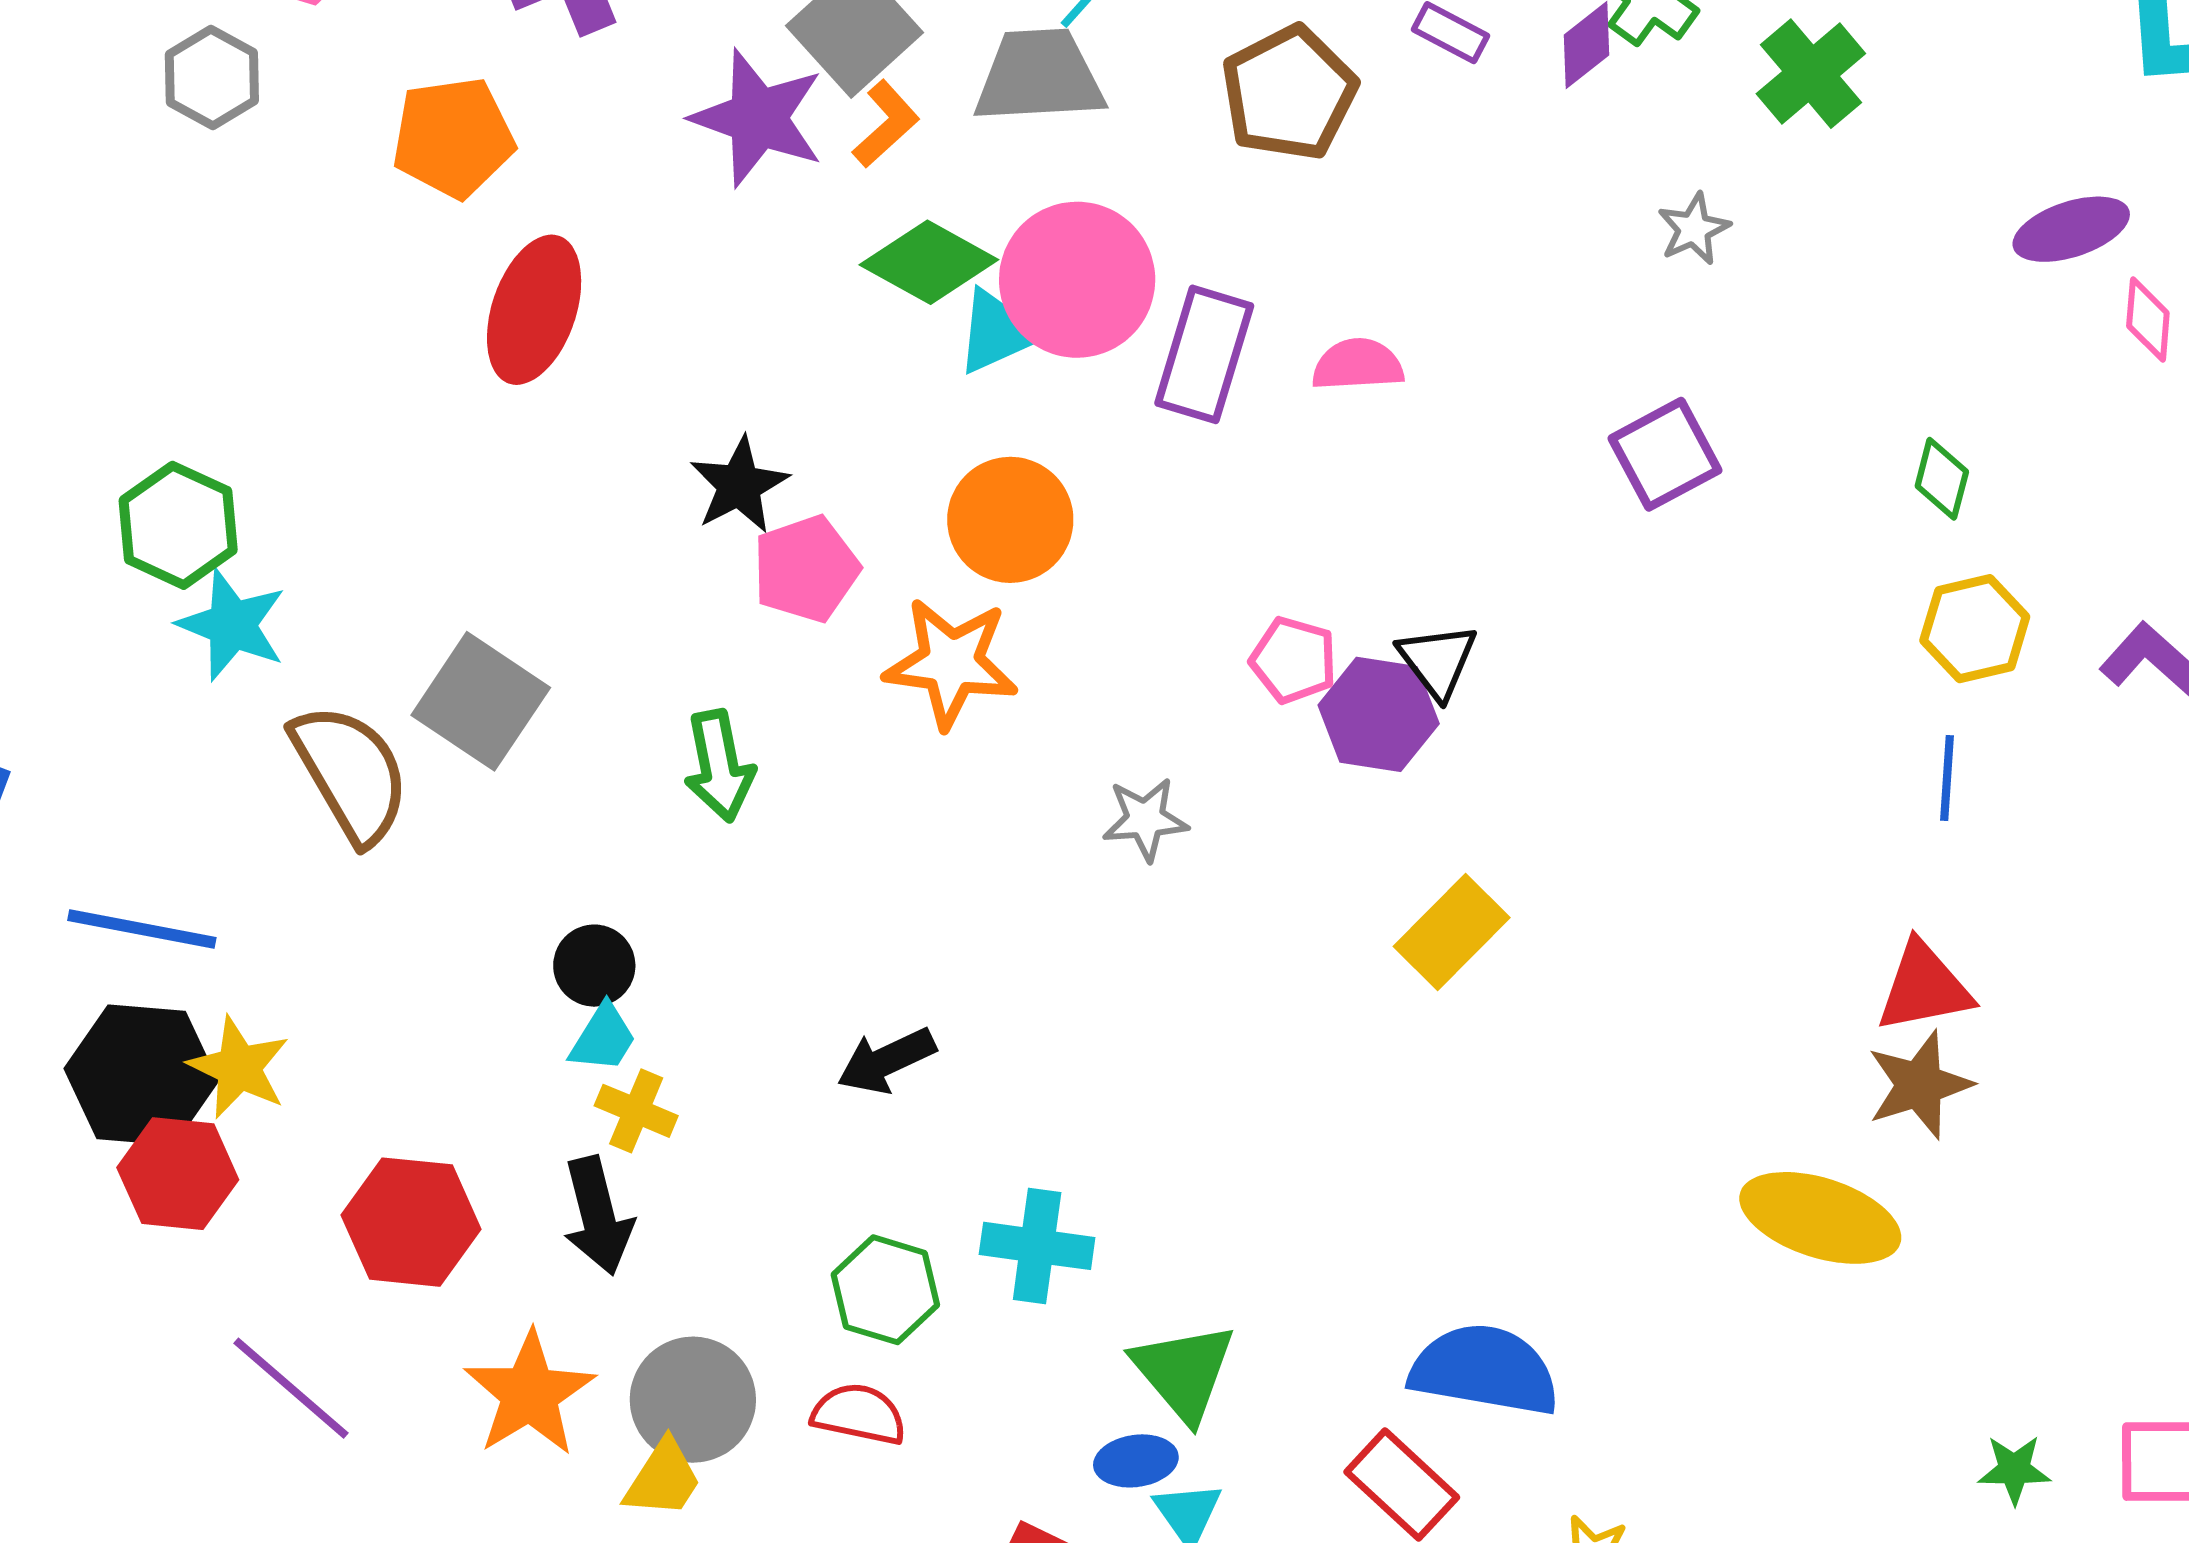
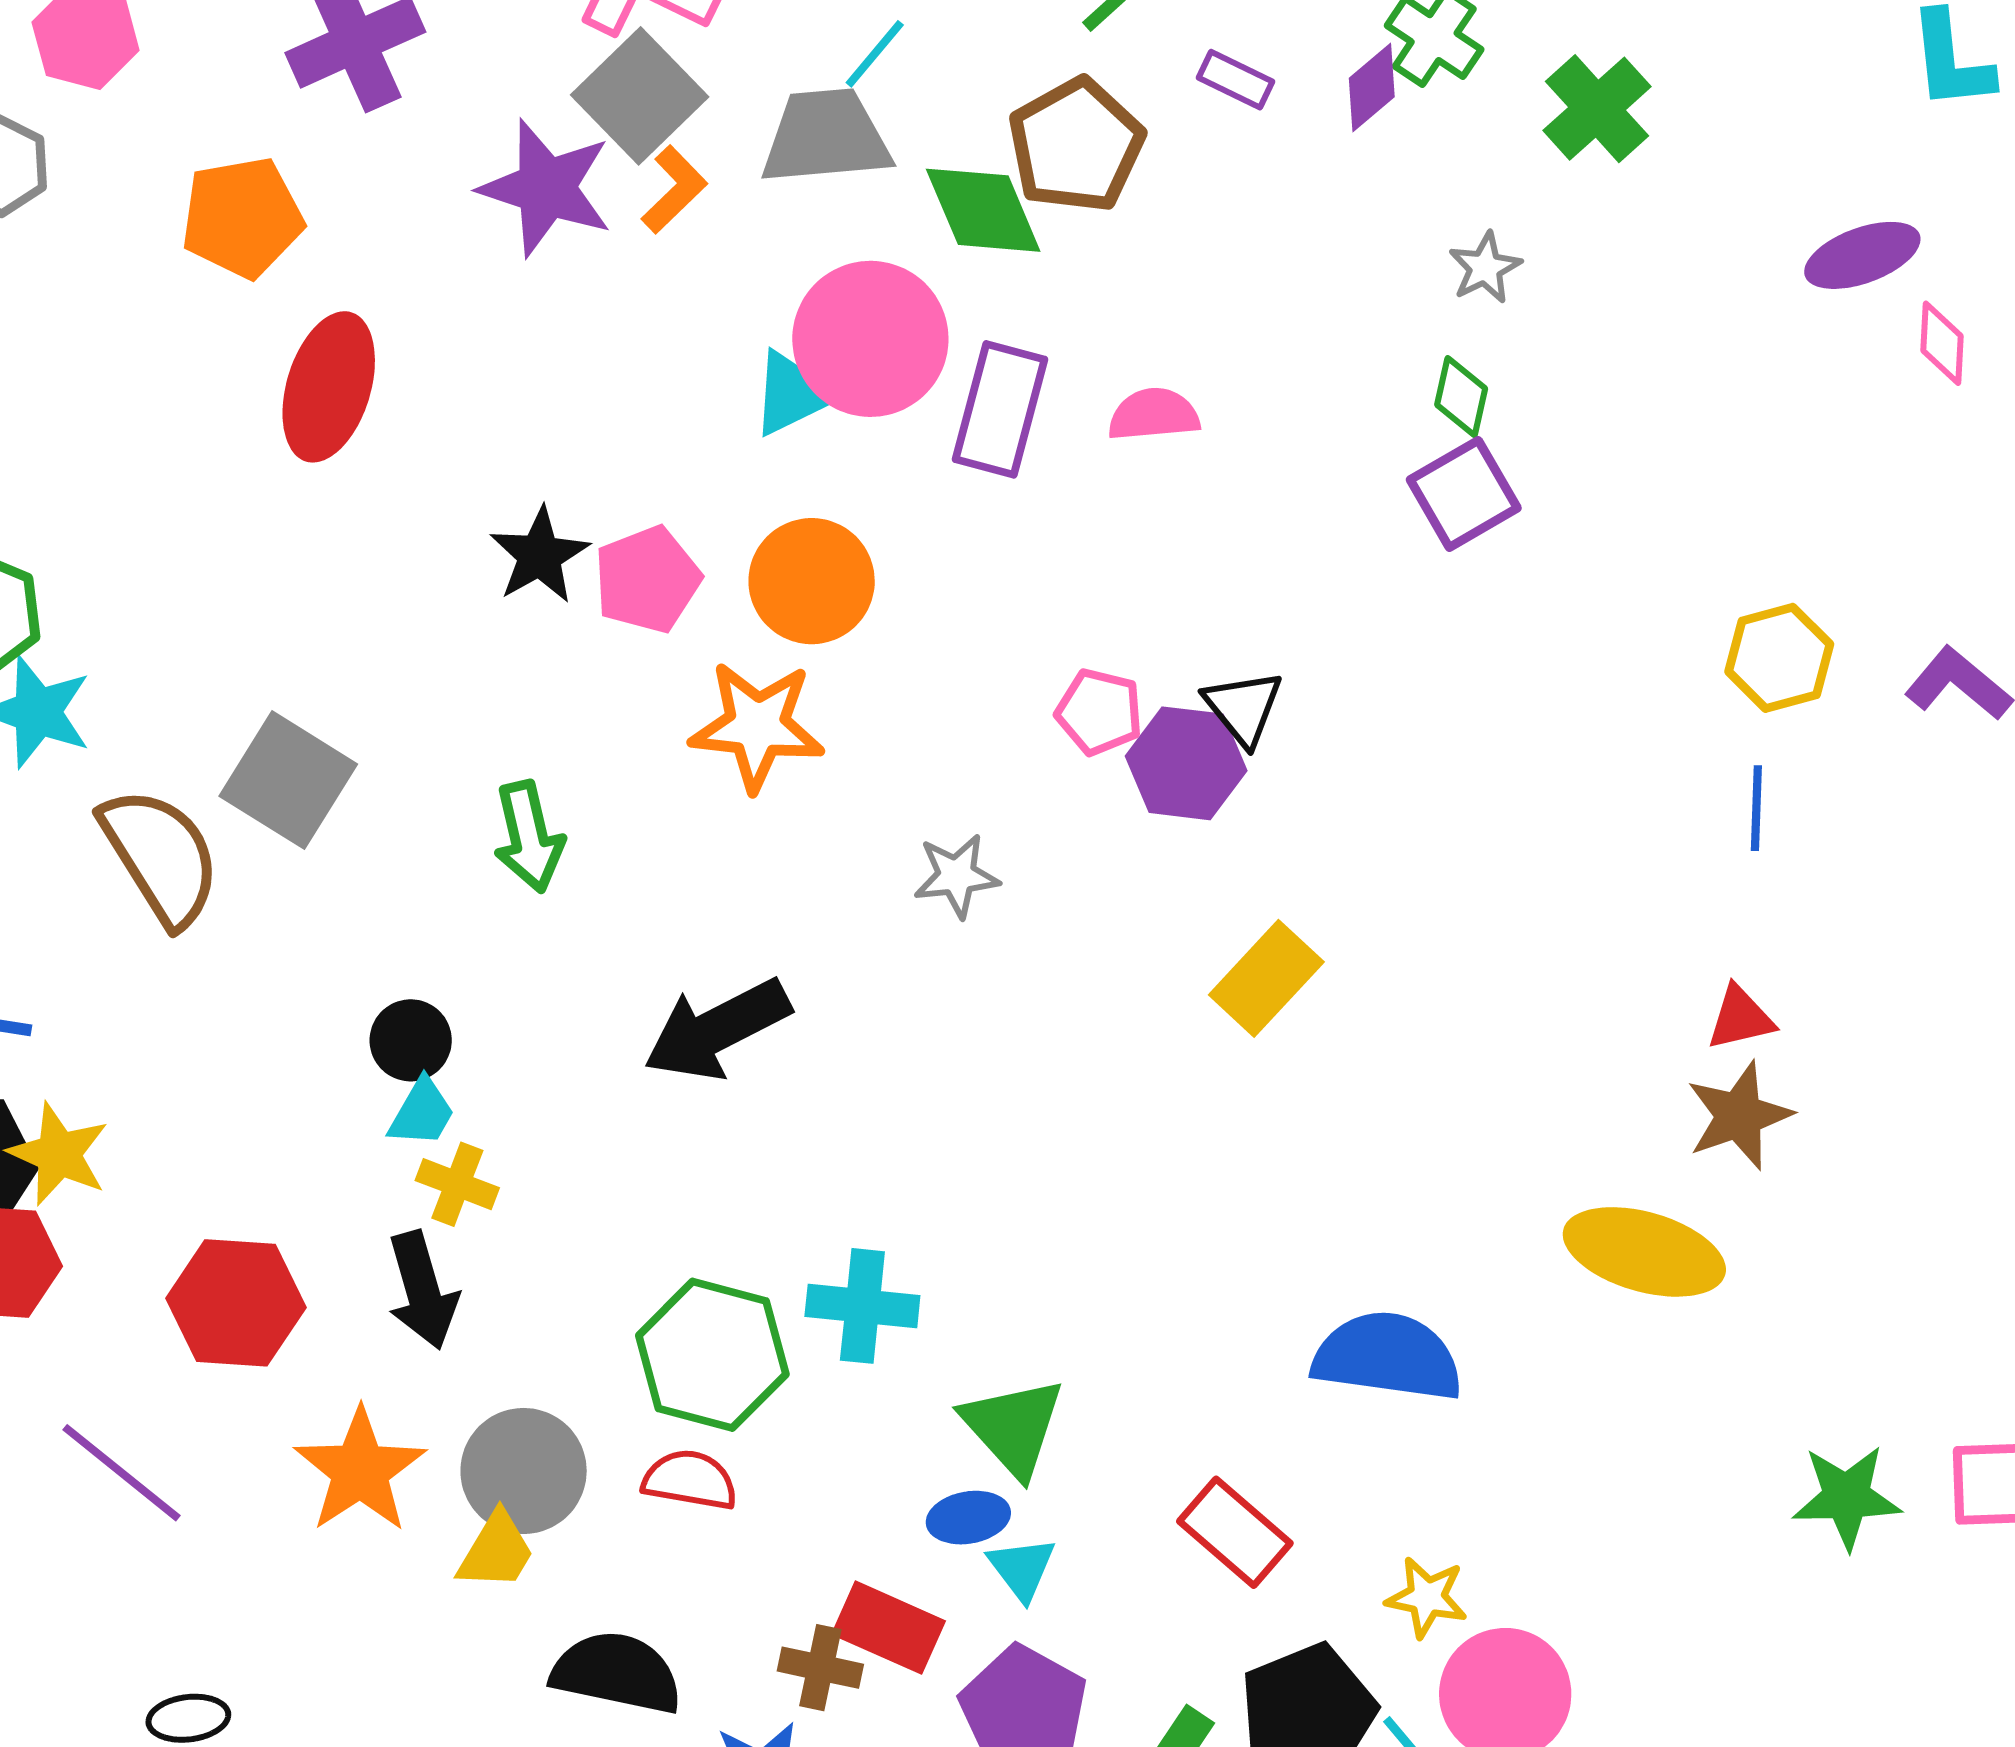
green diamond: (929, 262) -> (983, 210), moved, turned 40
green diamond: (1942, 479) -> (1461, 397), moved
pink pentagon: (806, 569) -> (647, 580), moved
red triangle: (1924, 987) -> (1740, 1018), size x0.7
black arrow: (886, 1061) -> (717, 1029), moved, size x1.5
green hexagon: (885, 1290) -> (712, 1355), size x1.4
blue semicircle: (1484, 1370) -> (1387, 1357), moved
green star: (2014, 1470) -> (1847, 1497), size x1.5

